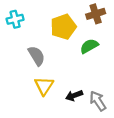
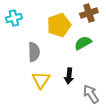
gray semicircle: (37, 56) -> (34, 52), turned 30
black arrow: (74, 96) -> (69, 76), moved, turned -63

